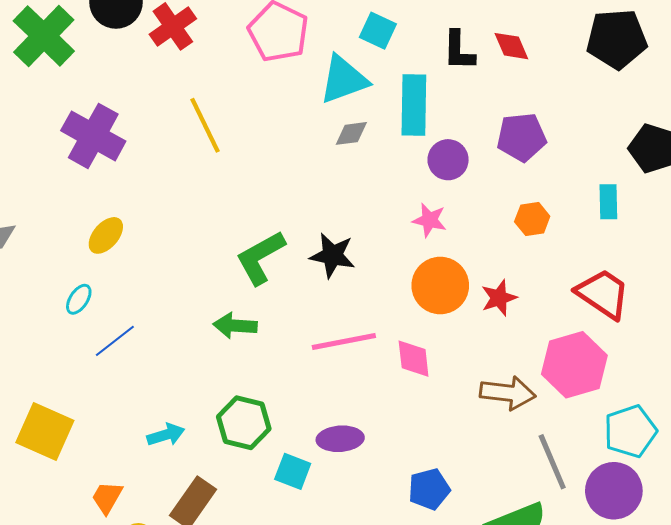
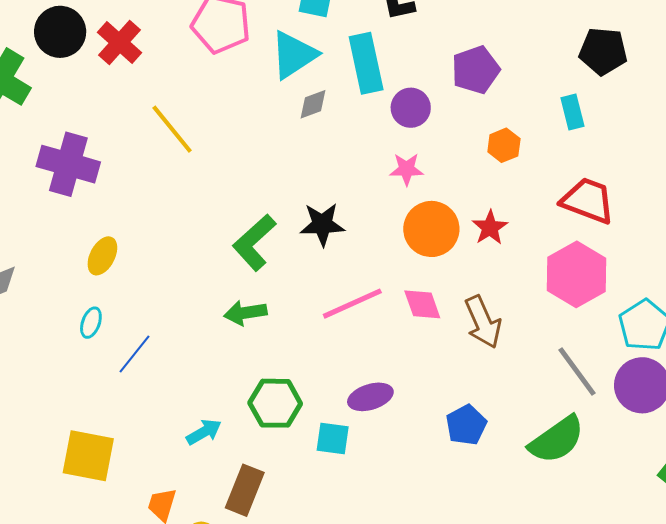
brown arrow: (508, 393) -> (483, 322), moved, turned 72

